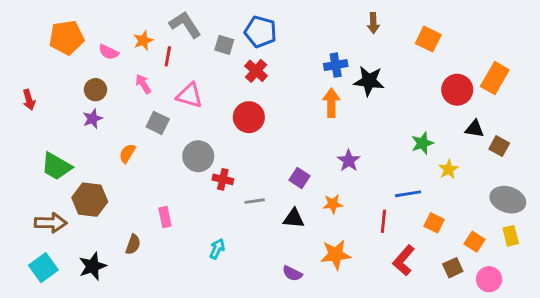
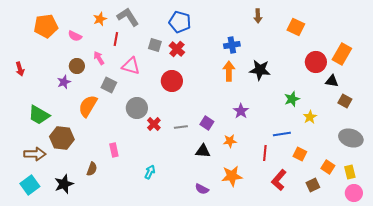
orange star: (143, 40) -> (100, 19), moved
gray square: (224, 45) -> (155, 45), moved
black star: (369, 81) -> (260, 70), moved
brown circle: (95, 90) -> (77, 66), moved
black triangle: (475, 129) -> (332, 81), moved
orange semicircle: (127, 153) -> (88, 106), size x1.6
red cross: (223, 179) -> (154, 124), turned 32
gray line: (255, 201) -> (181, 127), moved
yellow rectangle: (511, 236) -> (350, 172), moved
pink circle: (489, 279) -> (354, 193), moved

